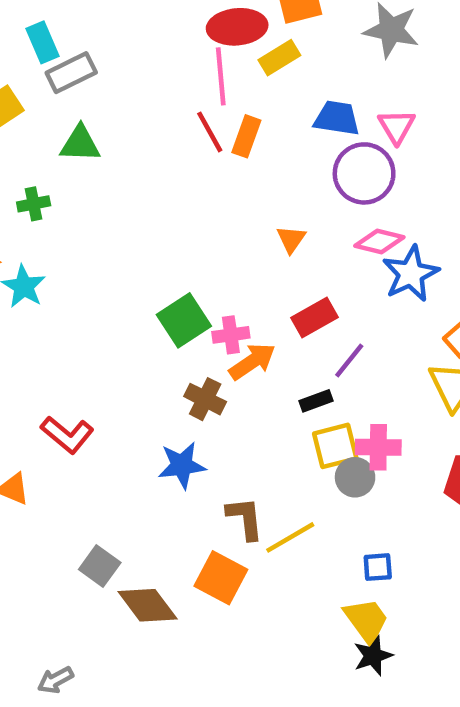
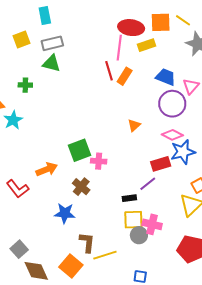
gray rectangle: (71, 73) -> (52, 43), moved
red rectangle: (315, 317) -> (161, 164), moved
orange arrow: (252, 362) -> (47, 169), moved

